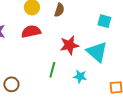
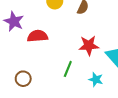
red semicircle: (31, 31) -> (38, 36), moved

